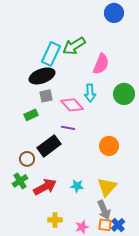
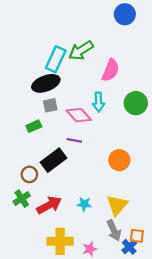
yellow cross: (55, 220) -> (60, 241), size x1.6
orange square: (105, 225) -> (137, 236), moved

